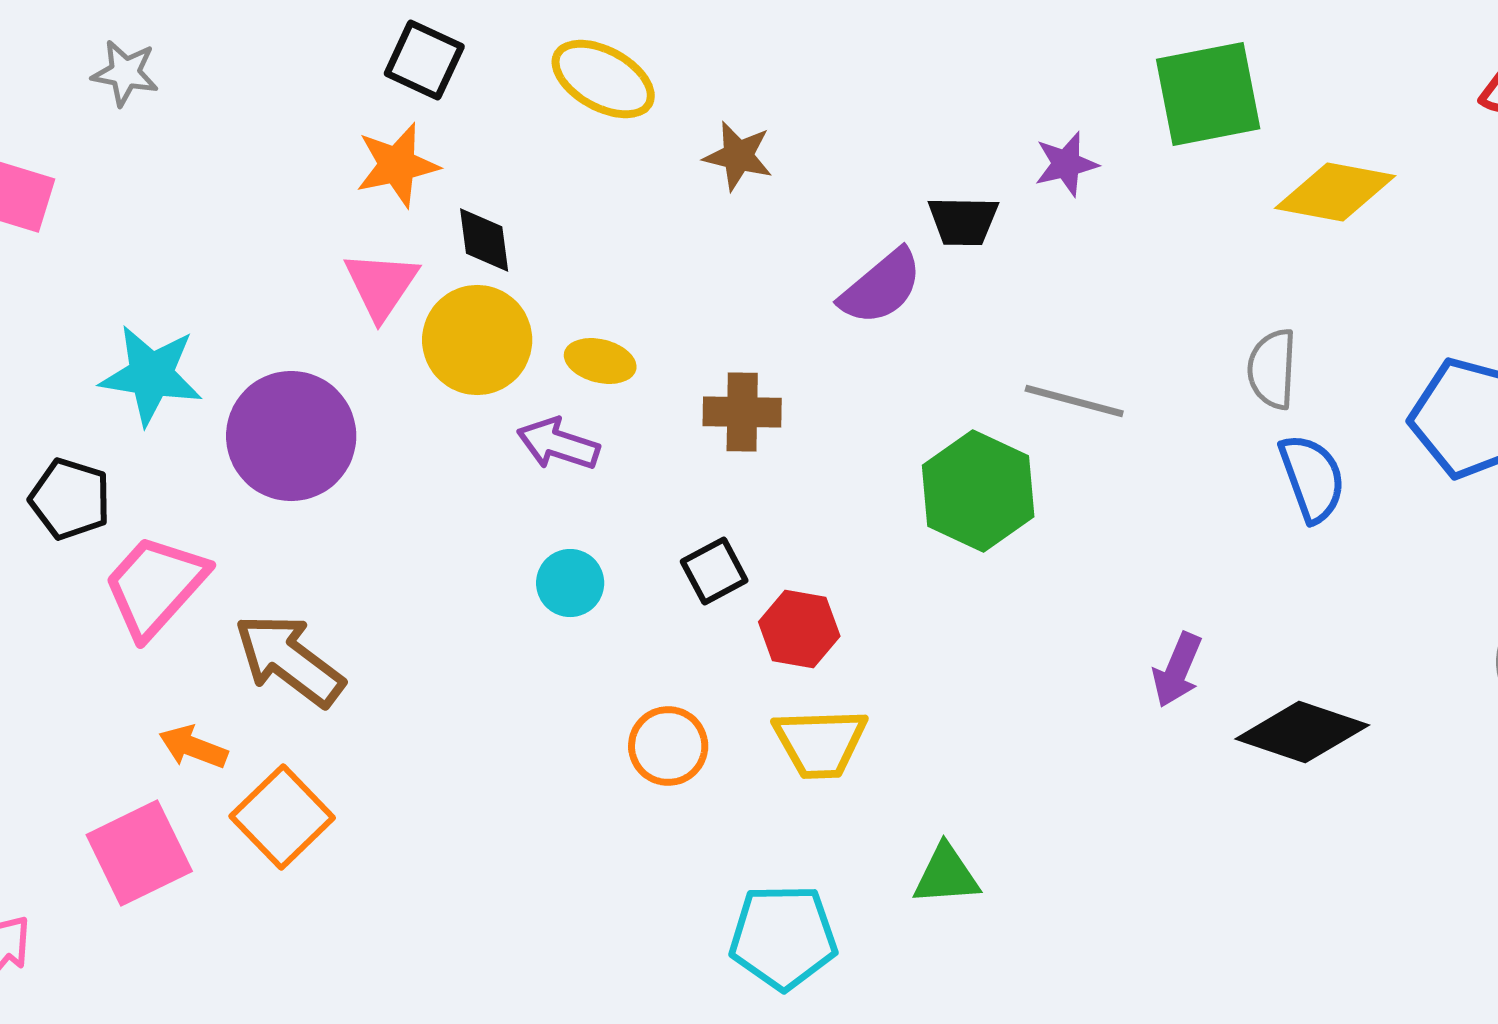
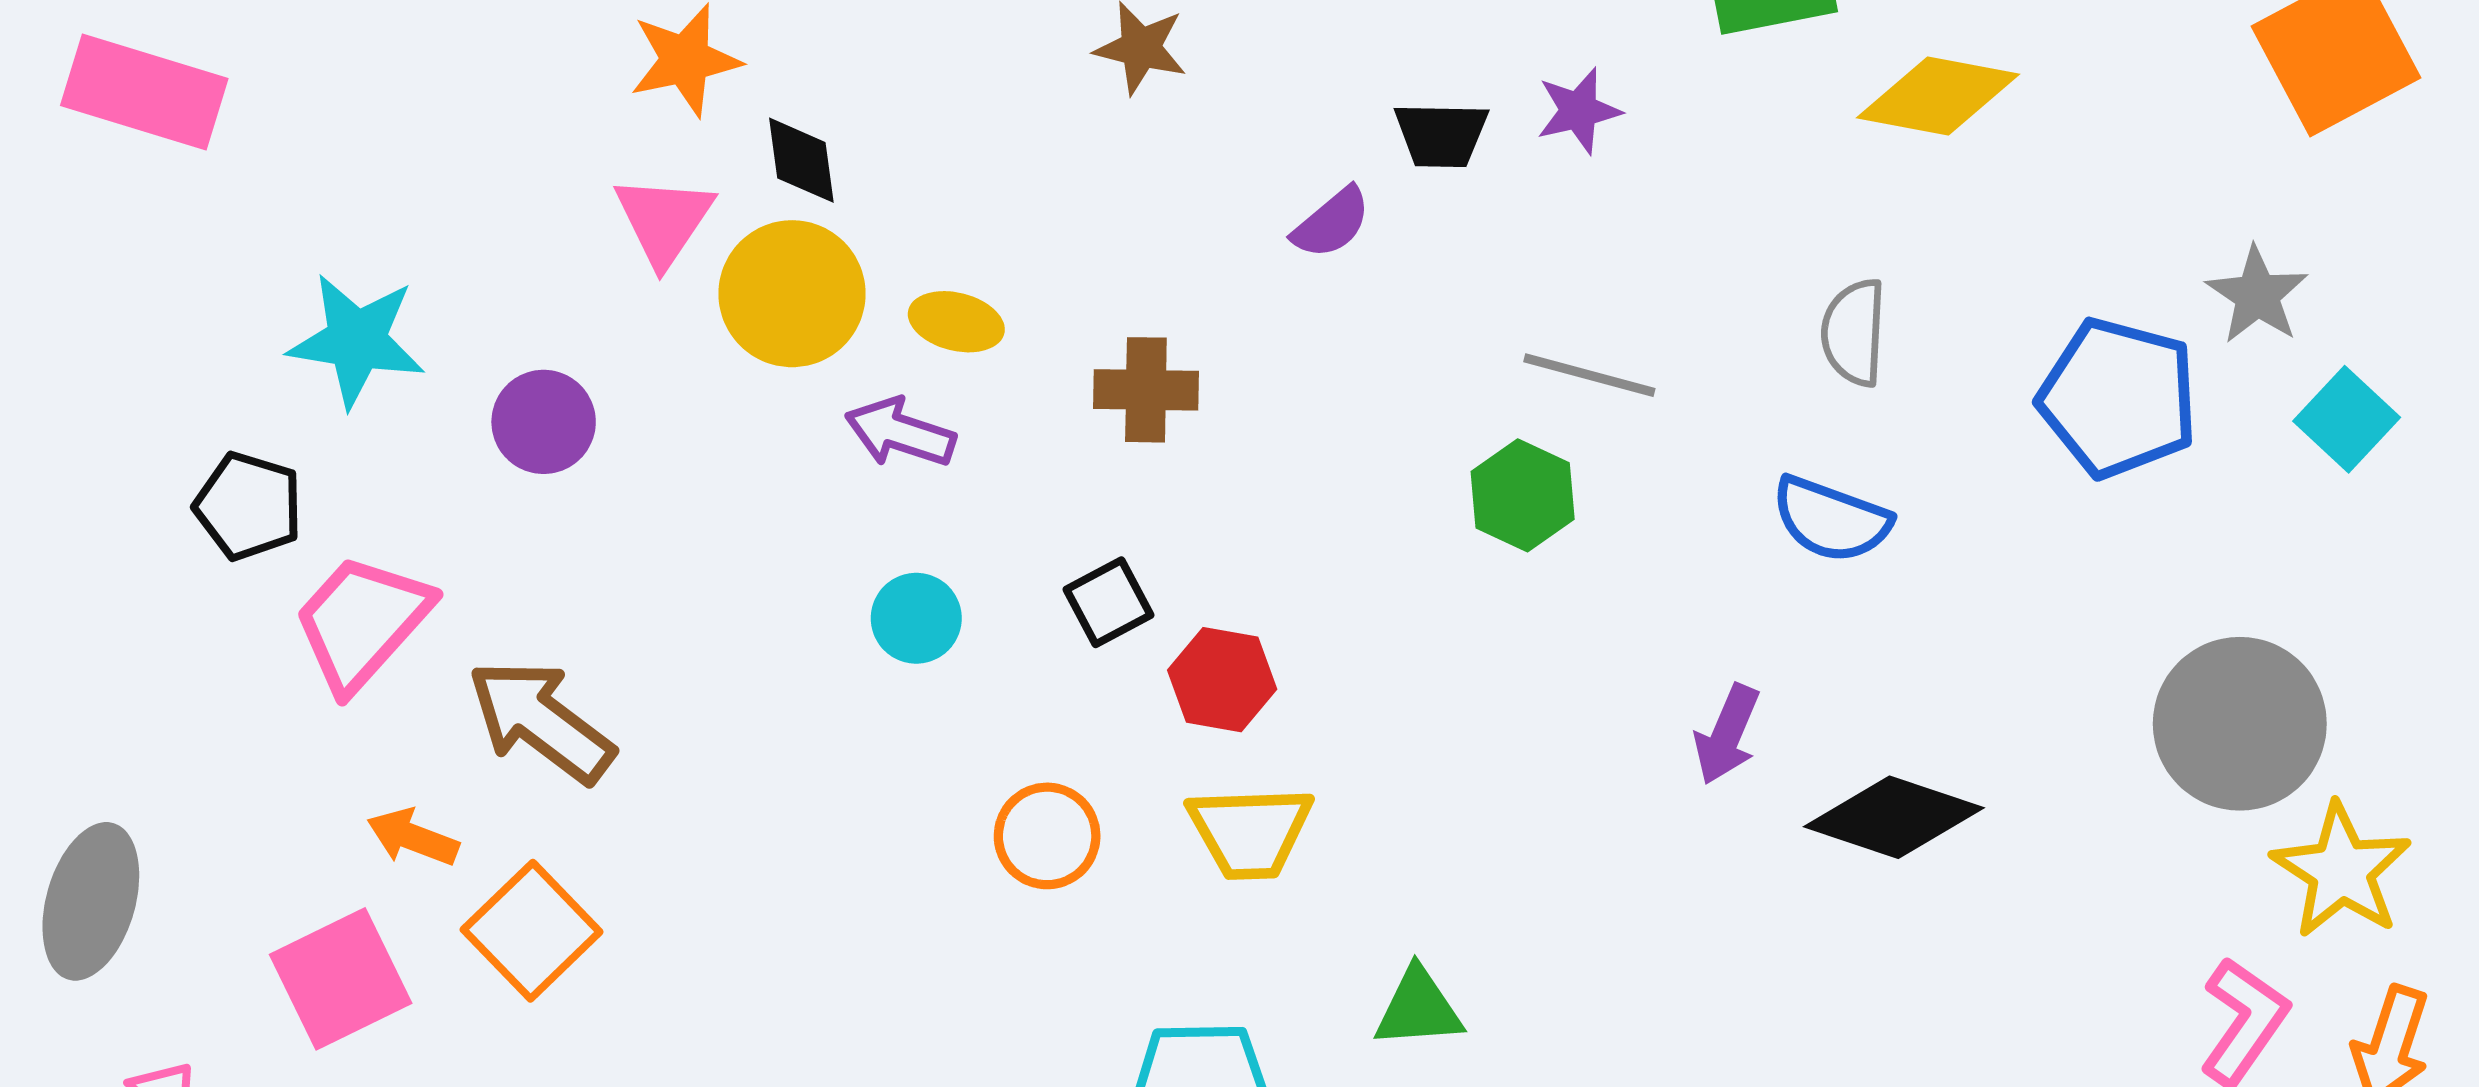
purple star: (1066, 164) -> (1579, 111), moved
purple semicircle: (881, 287) -> (1332, 223), size x0.7
purple circle: (291, 436) -> (544, 422), size x0.6
blue semicircle: (1312, 478) -> (1831, 519), moved, turned 130
green hexagon: (978, 491) -> (1523, 495), moved, size x0.7

